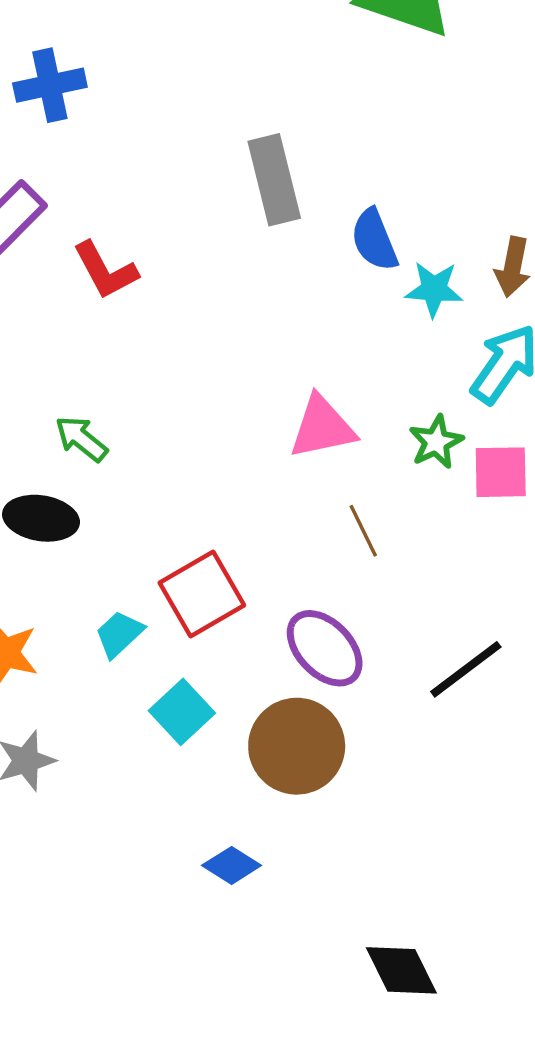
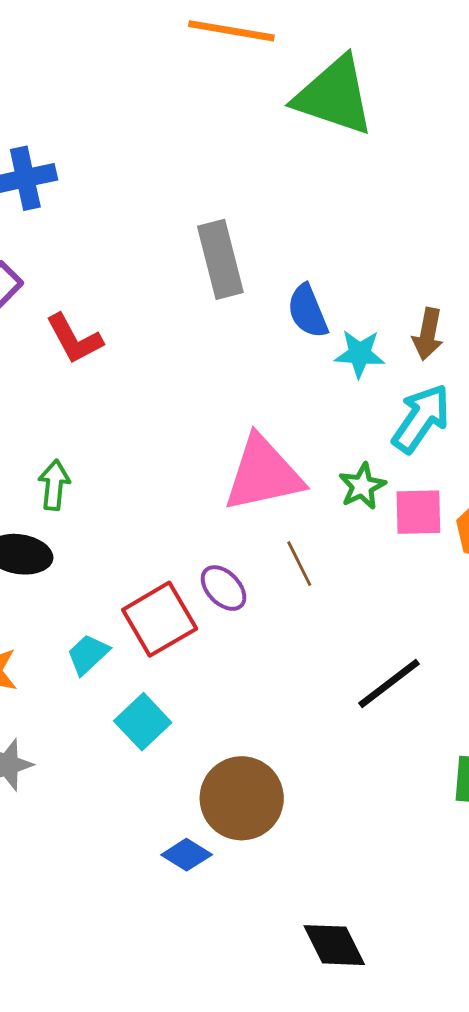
pink triangle: (322, 427) -> (263, 474), size x1.4
green arrow: (81, 439) -> (54, 485), turned 57
purple ellipse: (325, 648) -> (223, 588), moved, size x0.7
brown circle: (297, 746) -> (242, 798), moved

